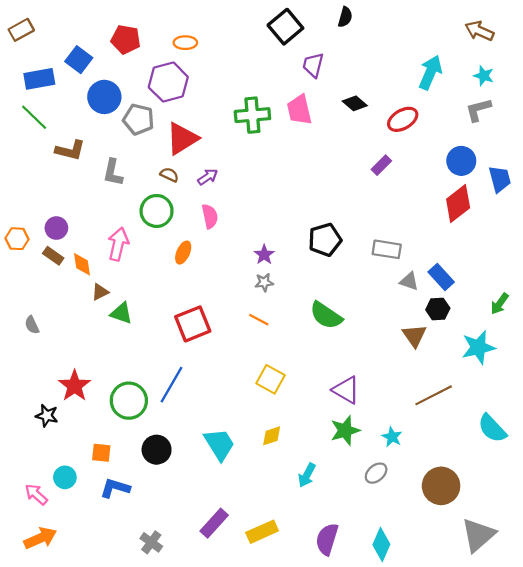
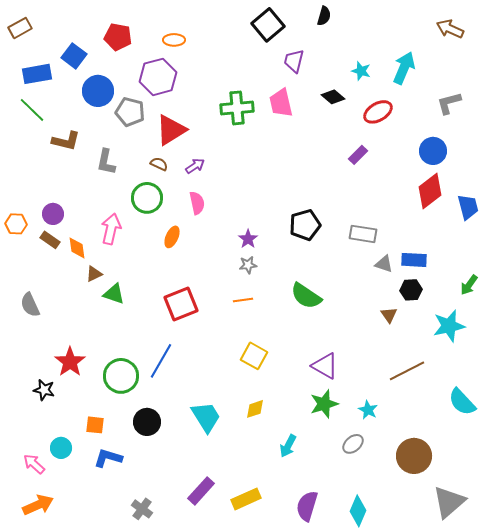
cyan star: (484, 76) -> (361, 71), moved
blue trapezoid: (500, 179) -> (468, 207), moved
blue rectangle: (441, 277) -> (414, 260), turned -45
orange line: (259, 320) -> (243, 300), turned -36
gray semicircle: (32, 325) -> (30, 305), size x1.4
brown triangle: (414, 336) -> (389, 315), size x0.7

